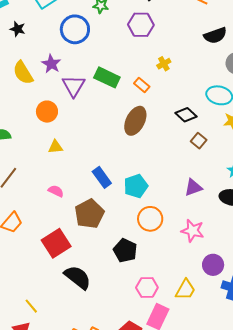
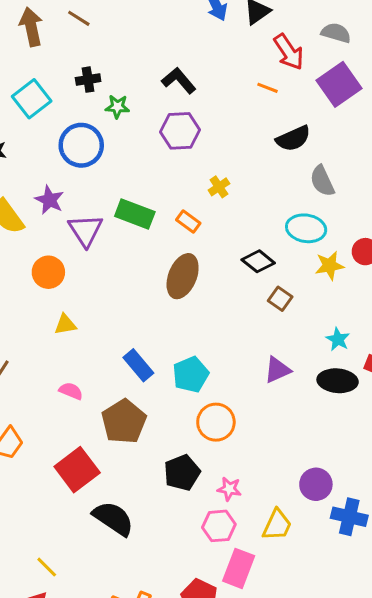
pink star: (193, 231) -> (229, 489), moved, size x0.7
black pentagon: (125, 250) -> (182, 473), turned 30

